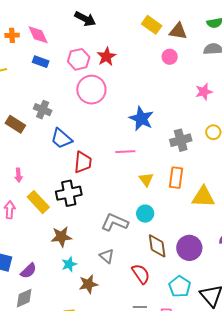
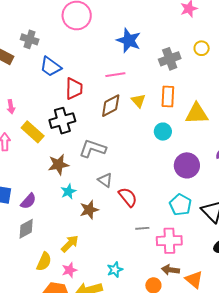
cyan circle: (145, 214) -> (163, 132), moved
gray L-shape: (115, 222) -> (93, 149), moved
brown diamond: (157, 246) -> (111, 106), moved, turned 75
red semicircle: (141, 274) -> (128, 197), moved

